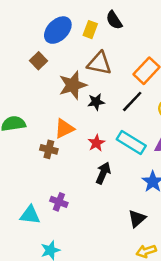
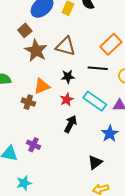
brown triangle: (99, 63) -> (66, 46), moved
brown star: (73, 85) -> (36, 51), moved, turned -30
black line: (132, 101) -> (98, 68), turned 48
black star: (96, 102) -> (68, 77), moved

